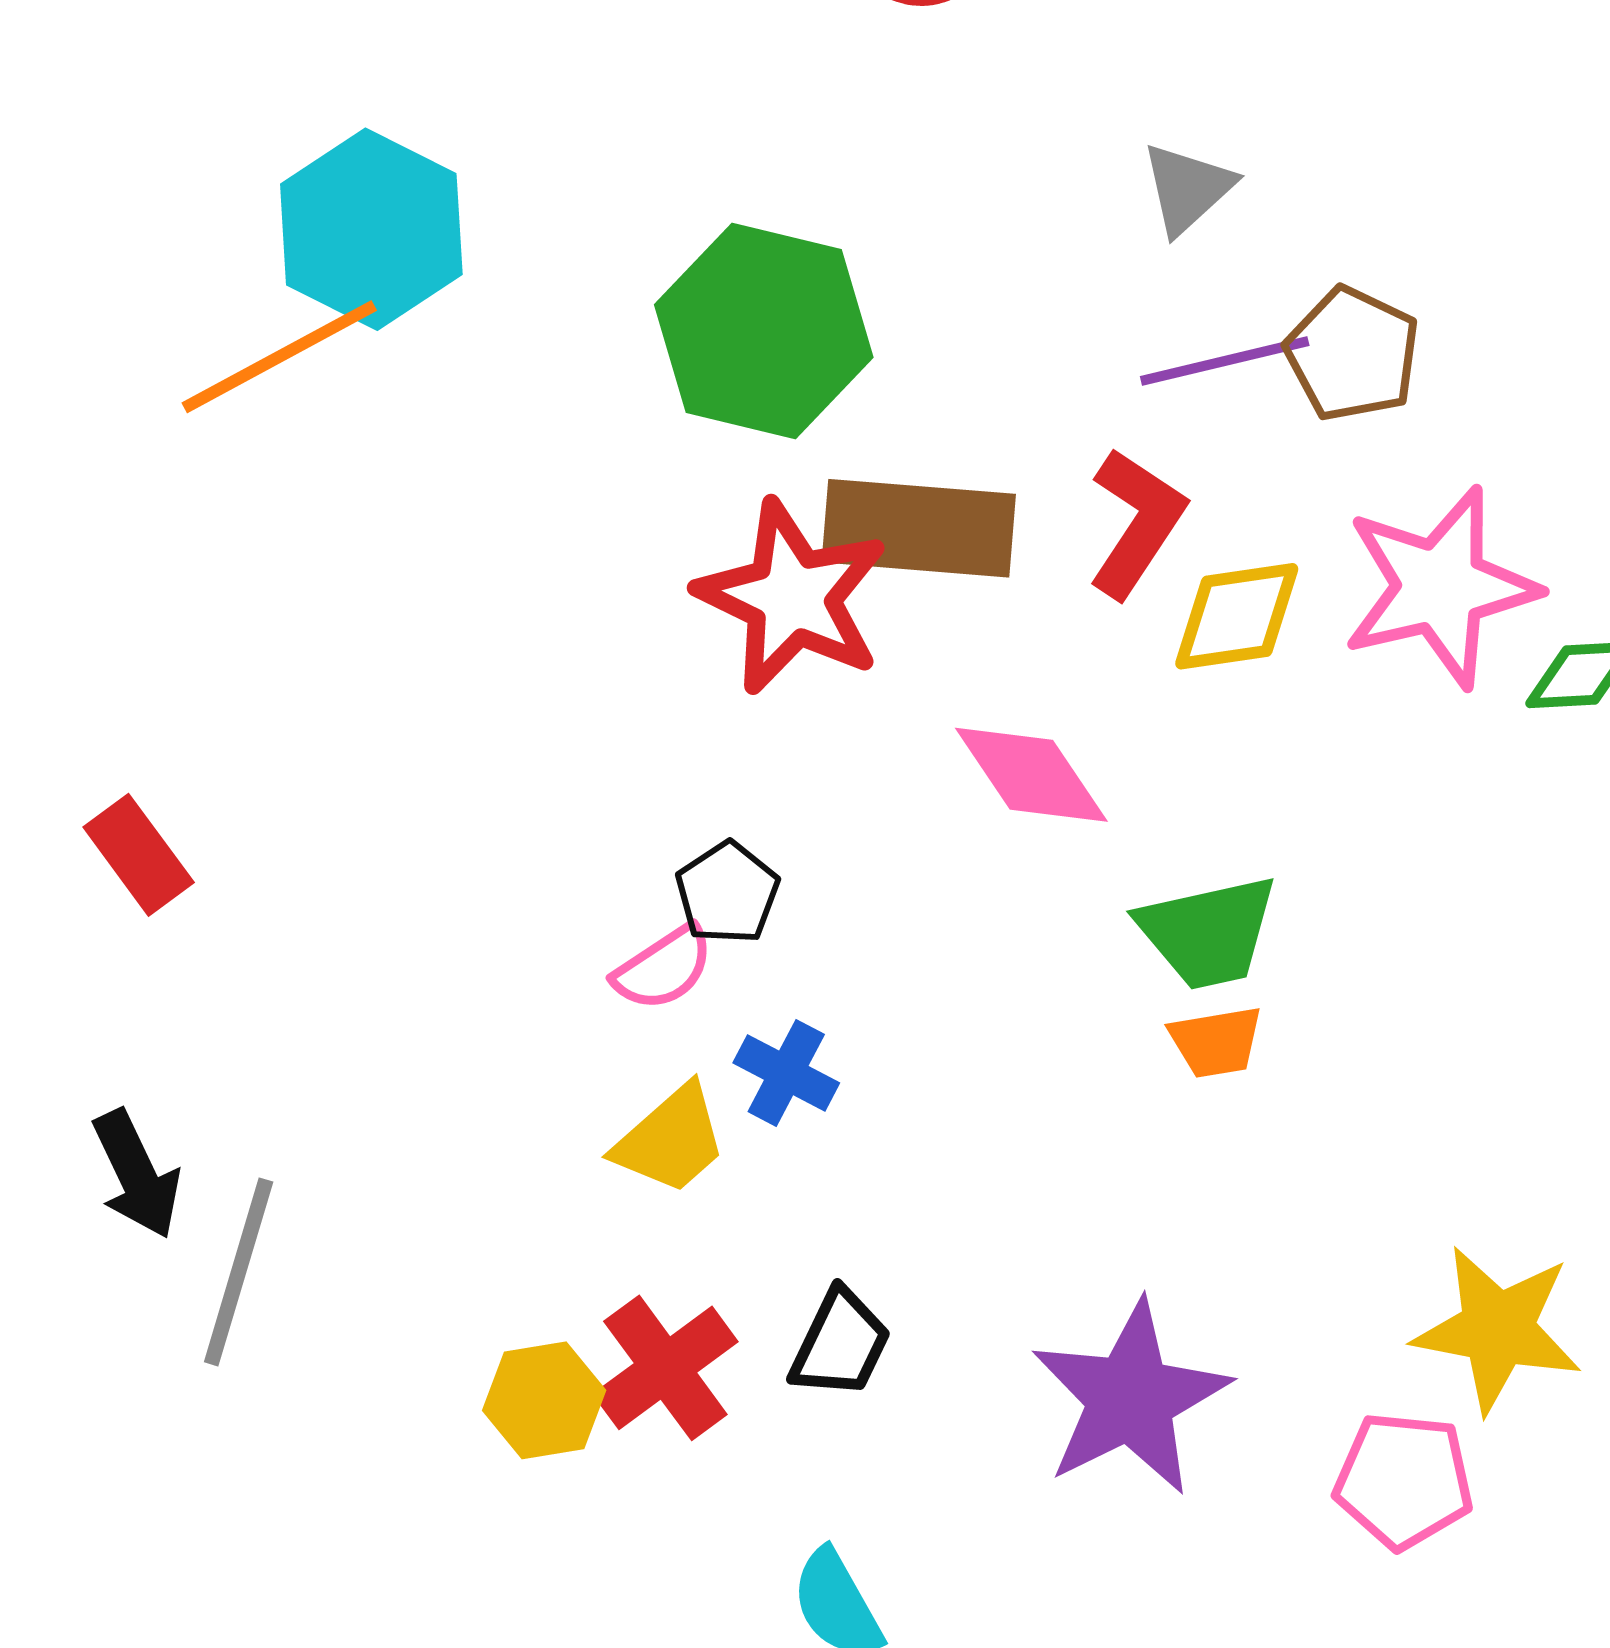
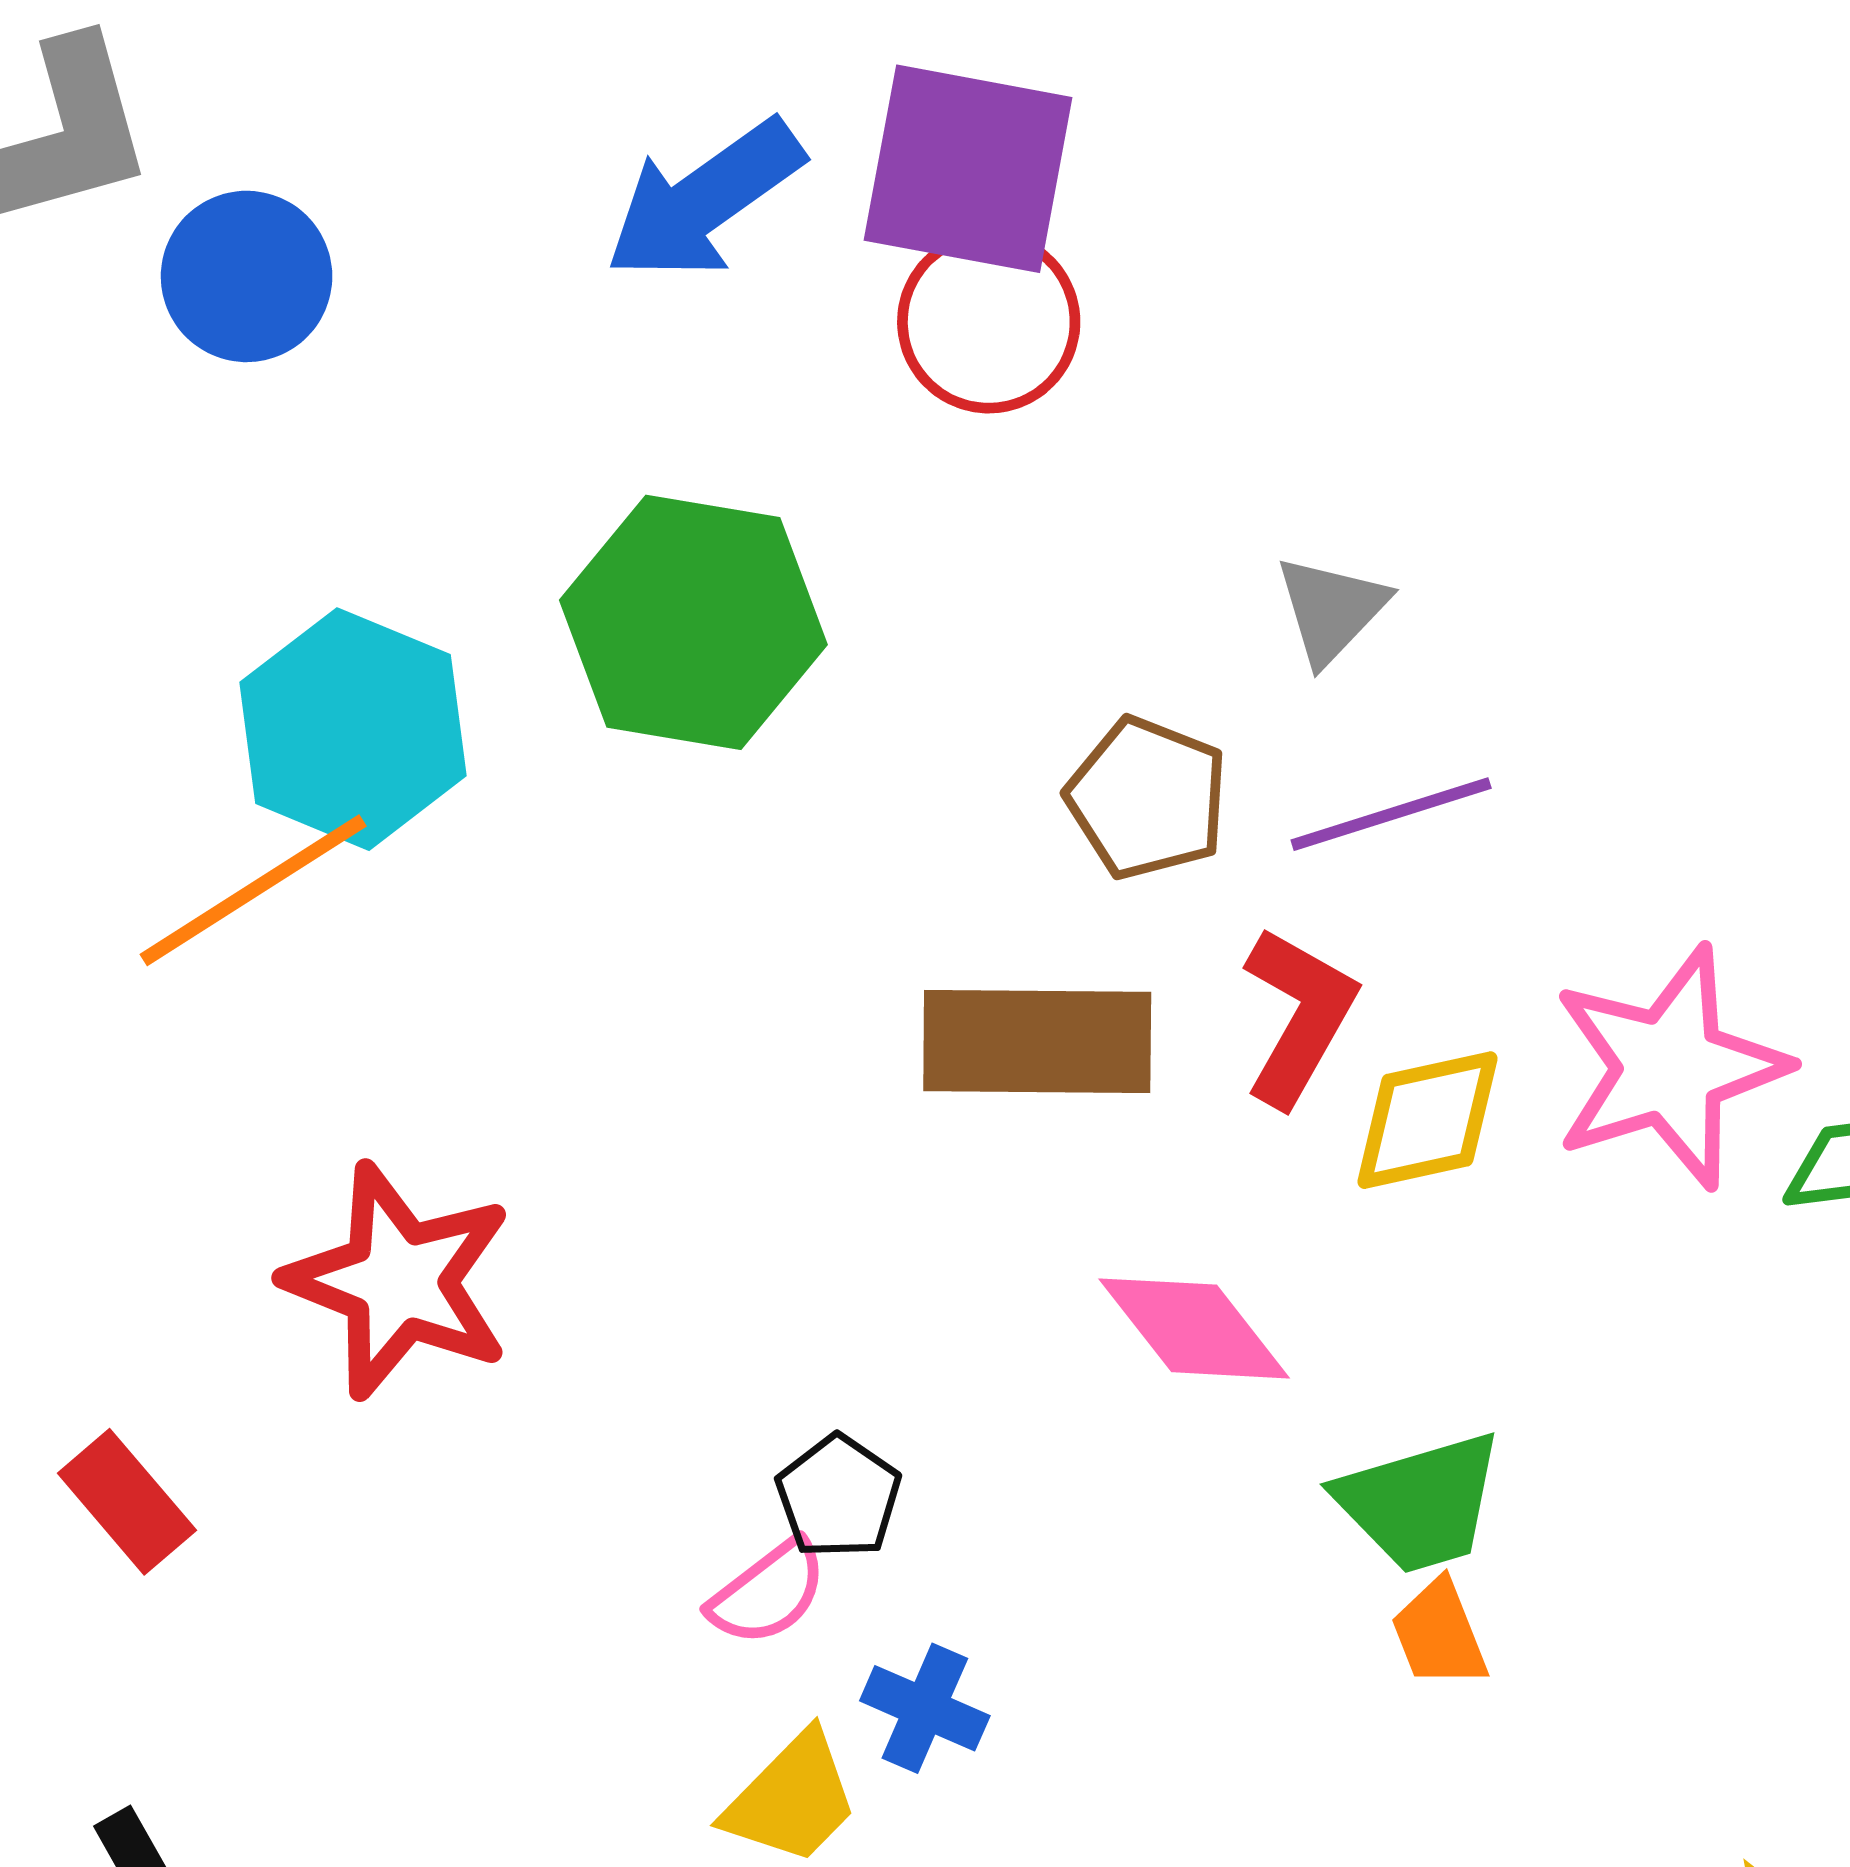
green hexagon: (764, 331) -> (693, 622), moved
brown pentagon: (1352, 354) -> (1147, 798), moved
red star: (792, 597) -> (399, 1281), moved
orange trapezoid: (1216, 1042) -> (1439, 1634), turned 82

